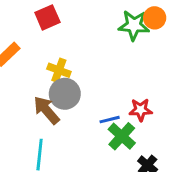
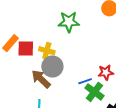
red square: (47, 17) -> (26, 49), moved, turned 30
green star: (134, 25) -> (69, 22), moved

